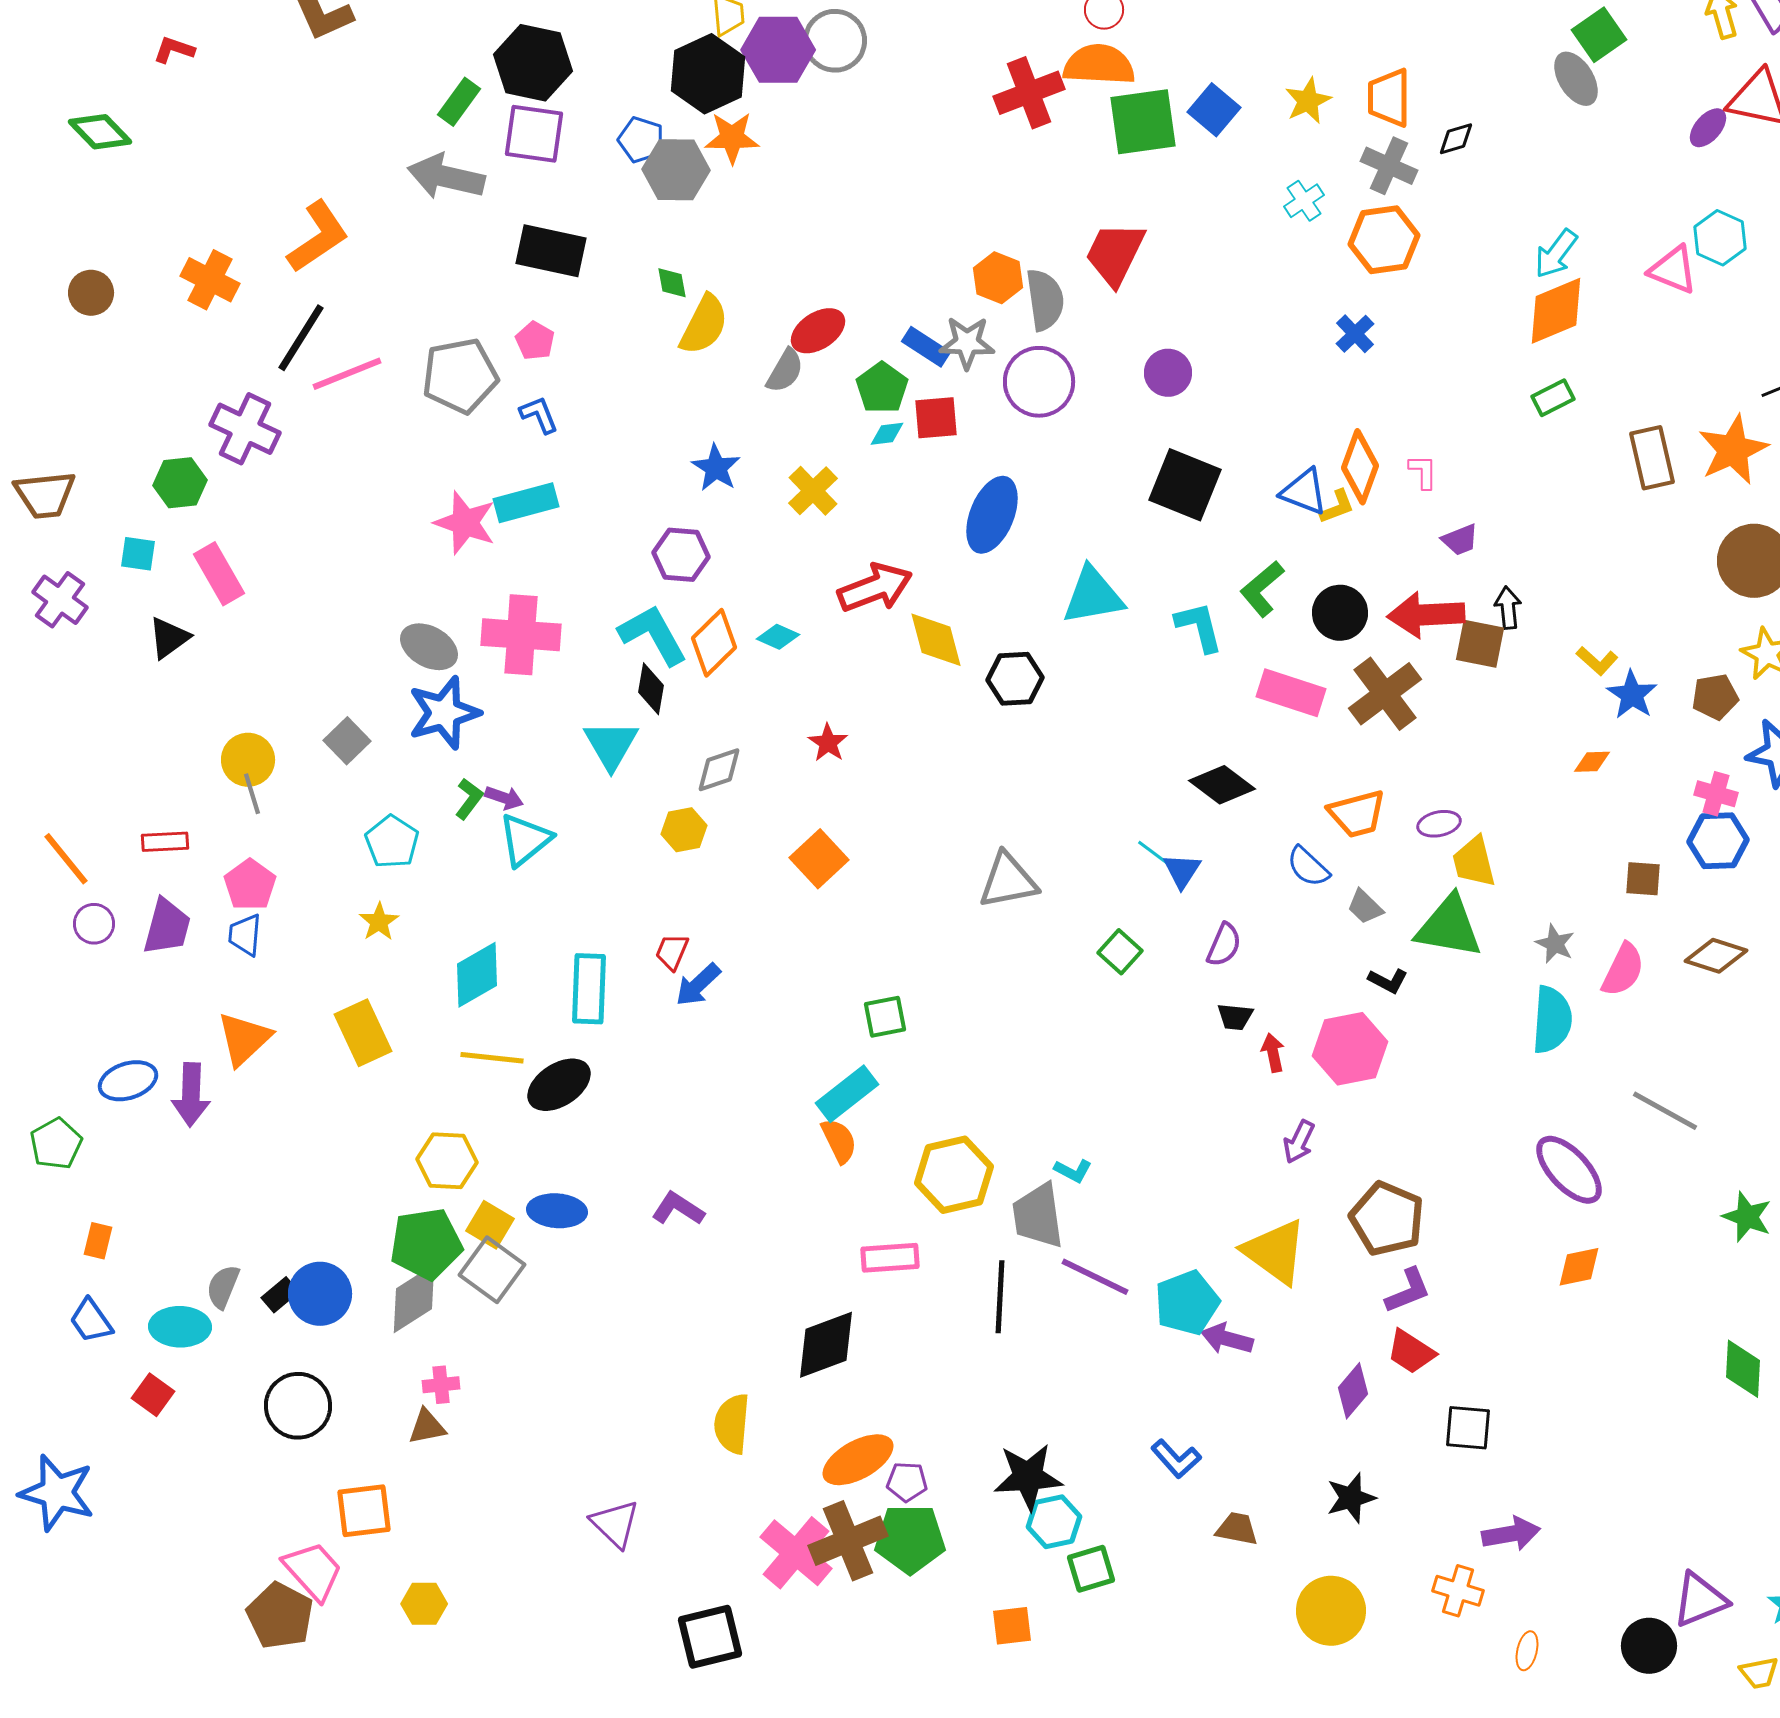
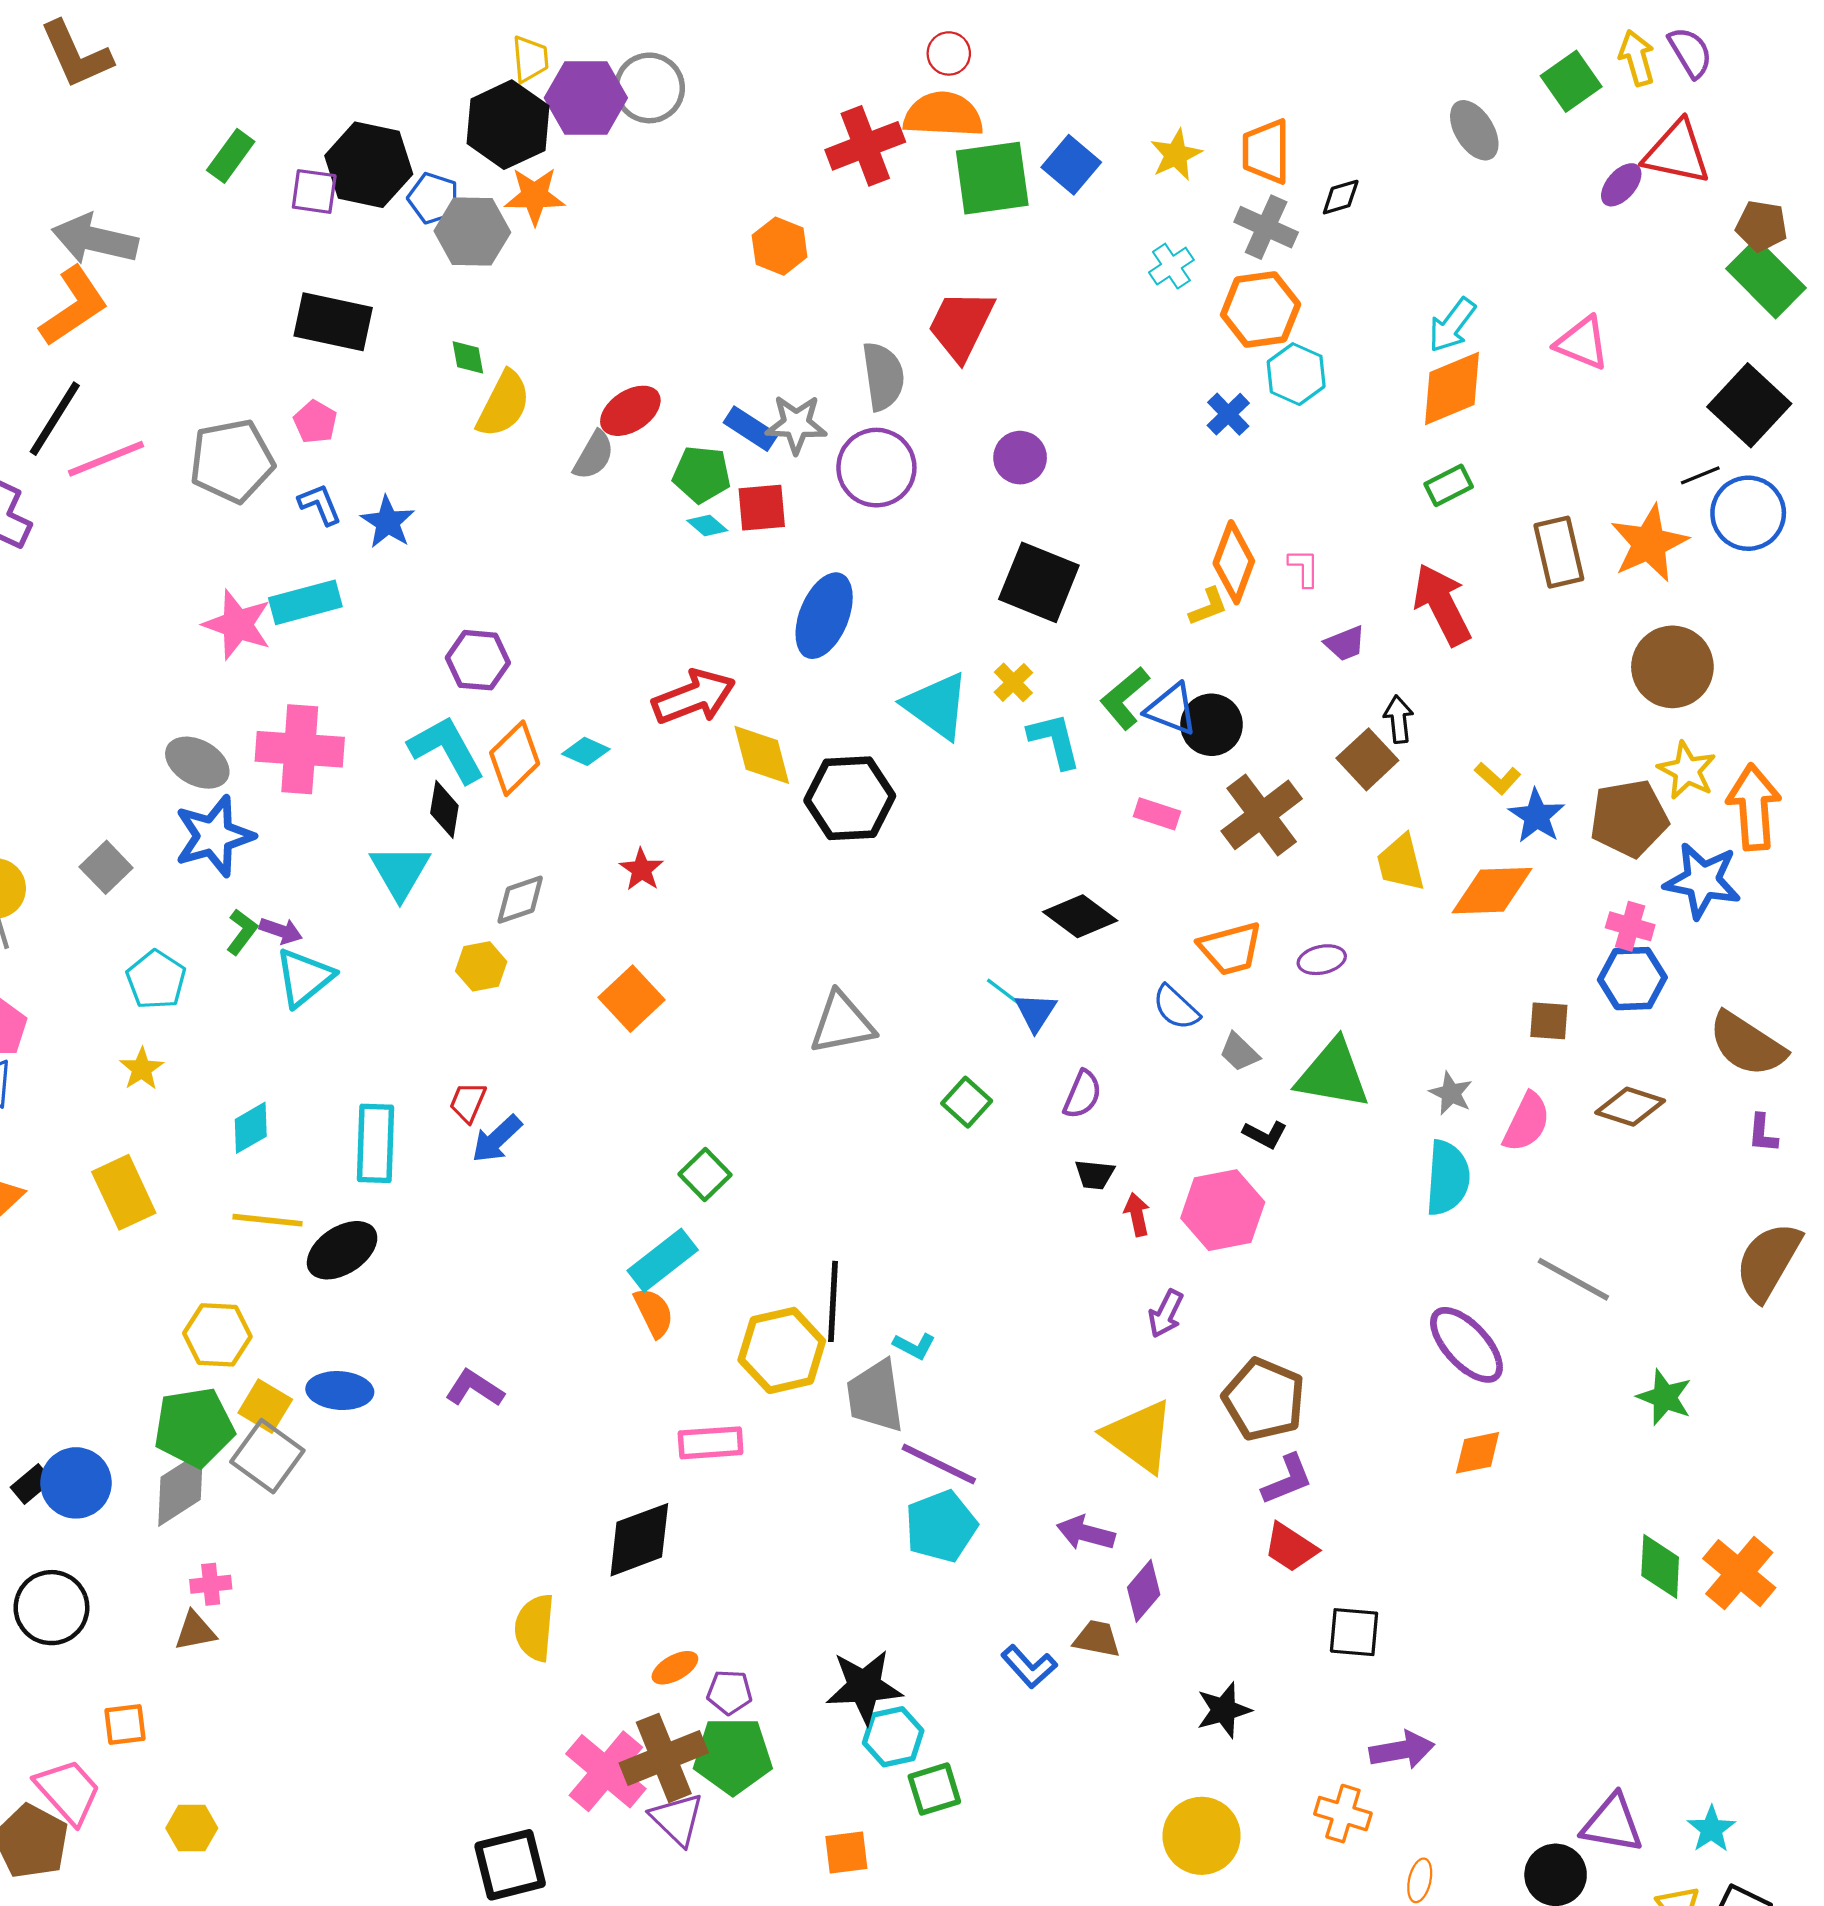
green square: (1599, 35) -> (1571, 81), moved
black hexagon: (533, 63) -> (369, 165), moved
purple square: (534, 134) -> (314, 191), size x0.7
gray arrow: (446, 177) -> (95, 239), moved
cyan hexagon: (1720, 238) -> (1296, 374), moved
orange hexagon: (998, 278) -> (780, 246), moved
green pentagon: (882, 388) -> (702, 474), turned -30
cyan diamond: (887, 434) -> (707, 525), turned 48
blue star: (716, 468) -> (388, 522), moved
yellow cross: (813, 491) -> (1013, 682), moved, size x0.7
blue triangle: (1304, 492) -> (1171, 709), moved
cyan triangle: (1093, 596) -> (937, 706), turned 46
red arrow: (1426, 615) -> (1442, 605), moved, turned 66
brown square: (1480, 644) -> (1367, 759), turned 36
black hexagon: (1015, 679) -> (850, 798), size x1.4
pink rectangle: (1291, 693) -> (1157, 814), size x0.6
brown pentagon: (1715, 697) -> (1629, 818), size x1.5
orange diamond: (1592, 762) -> (1492, 891), size x2.0
yellow trapezoid: (1474, 862) -> (1401, 863), moved
cyan diamond: (477, 975) -> (251, 1128), size x0.7
green square: (885, 1017) -> (705, 1175), turned -33
black line: (1000, 1297) -> (833, 1301), moved
cyan pentagon: (1187, 1303) -> (941, 1526), moved
purple diamond: (1353, 1391) -> (1144, 1591), moved
orange ellipse: (858, 1460) -> (675, 1668), size x0.6
orange square: (364, 1511) -> (125, 1725), size x0.7
purple triangle: (615, 1524) -> (677, 1819), moved
brown trapezoid: (1237, 1529) -> (1097, 1639), moved
purple triangle: (1700, 1600) -> (1612, 1824), turned 32

